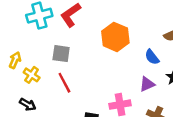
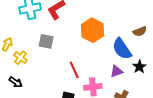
blue semicircle: (152, 57) -> (122, 49), size x1.6
red line: (64, 83) -> (74, 70), moved

